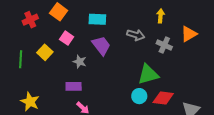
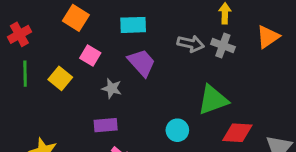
red cross: (30, 20) -> (19, 34), moved
gray cross: (164, 45) -> (223, 45), moved
green line: (21, 59) -> (25, 74), moved
cyan circle: (139, 96) -> (177, 130), moved

